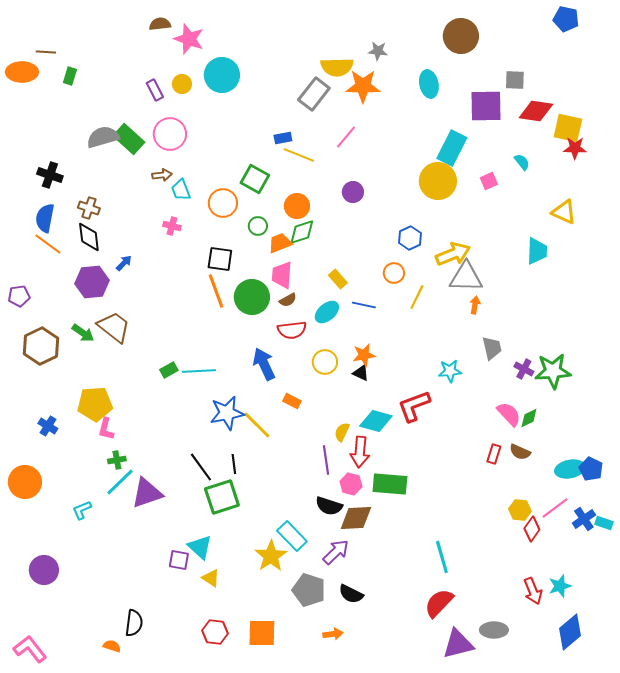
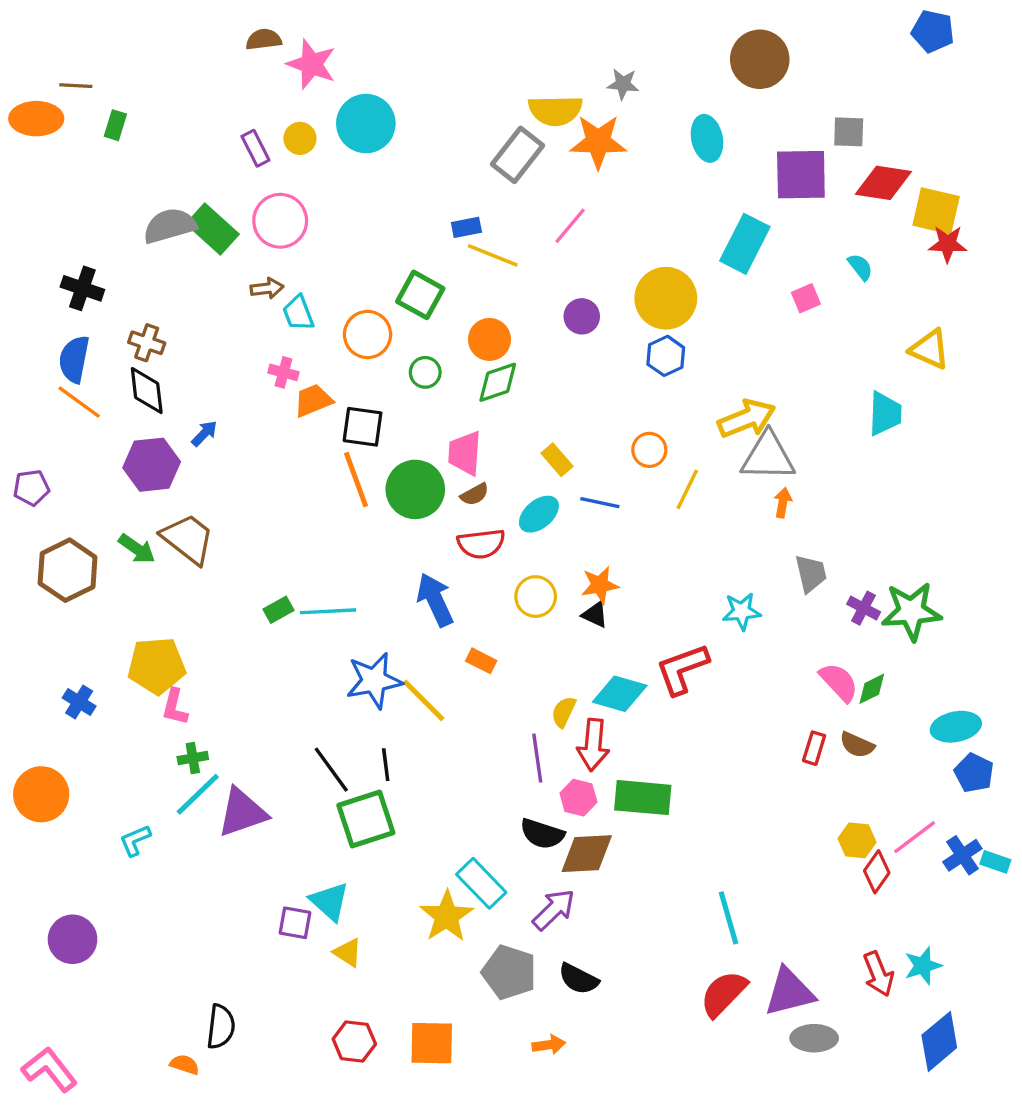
yellow circle: (438, 181) -> (666, 298), moved
blue hexagon: (410, 238) -> (666, 356), moved
orange trapezoid: (280, 243) -> (313, 400), moved
cyan ellipse: (570, 469) -> (956, 727), moved
purple triangle: (458, 644) -> (789, 992), moved

